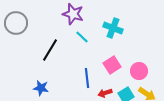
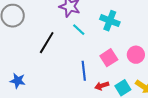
pink circle: (139, 71) -> (136, 55), moved
blue star: (41, 88) -> (18, 81), moved

